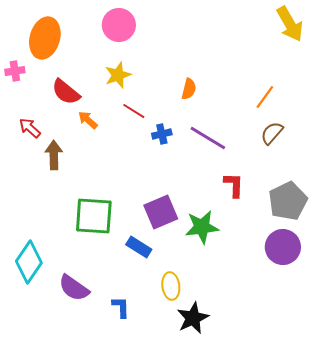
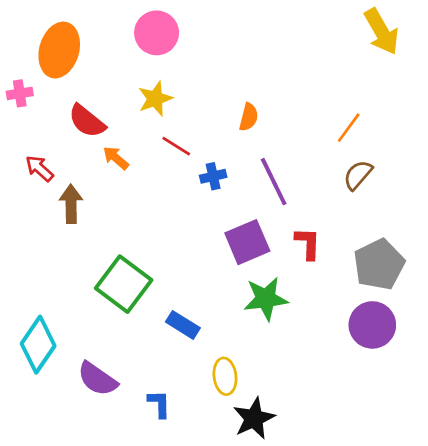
purple line: (208, 138) -> (274, 182), turned 33
purple square: (161, 212) -> (247, 242), moved
green square: (94, 216) -> (124, 284), turned 33

